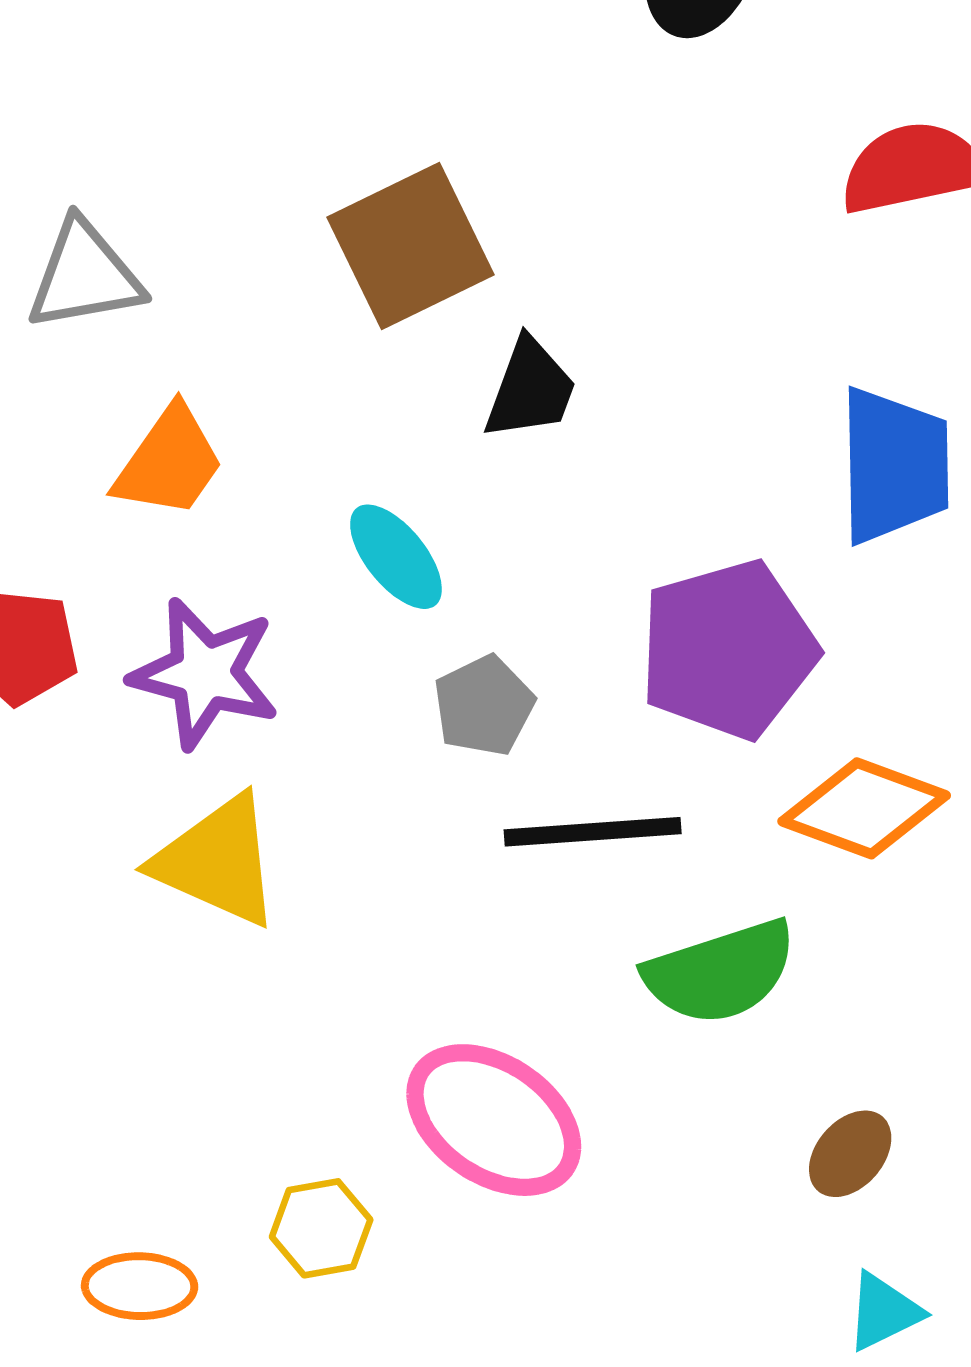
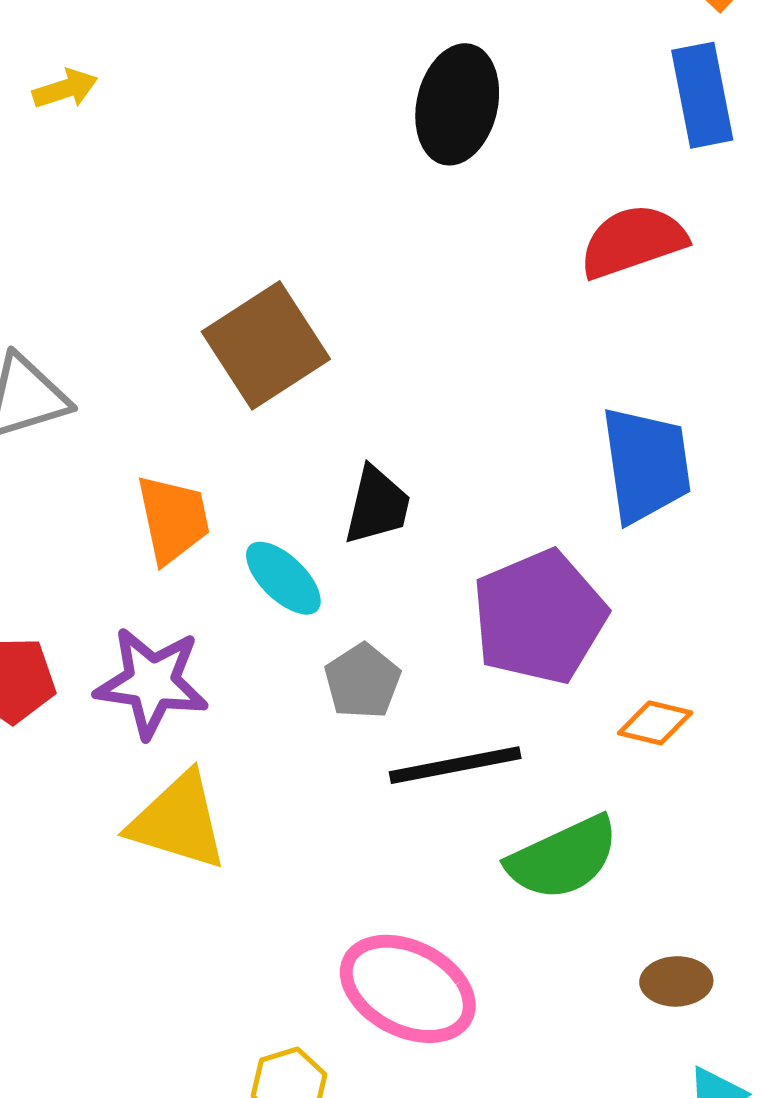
black trapezoid: (530, 389) -> (377, 505), moved
orange trapezoid: (169, 462) -> (173, 519), moved, turned -40
orange diamond: (864, 808) -> (655, 723), size x0.6
brown ellipse: (850, 1154) -> (676, 981), turned 54

